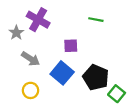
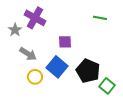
green line: (96, 20) -> (100, 18), moved
yellow circle: (31, 90) -> (35, 77), moved

